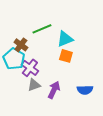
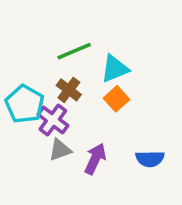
brown cross: (21, 45) -> (69, 90), moved
orange square: (66, 56) -> (116, 99), turned 32

